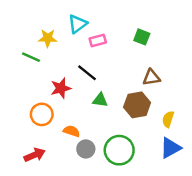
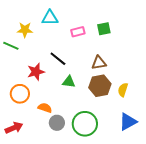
cyan triangle: (77, 24) -> (50, 18), turned 36
green square: (142, 37) -> (104, 29), turned -32
pink rectangle: (98, 41) -> (78, 32), moved
brown triangle: (151, 77) -> (99, 63), moved
yellow semicircle: (168, 119) -> (123, 90), moved

